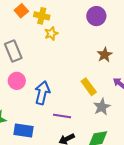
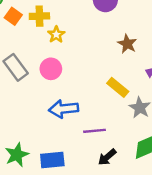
pink circle: (17, 81) -> (51, 69), moved
blue arrow: (42, 93) -> (64, 109), turned -95

